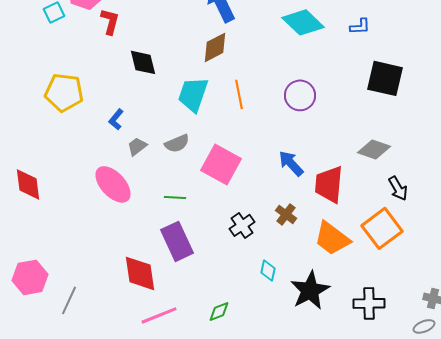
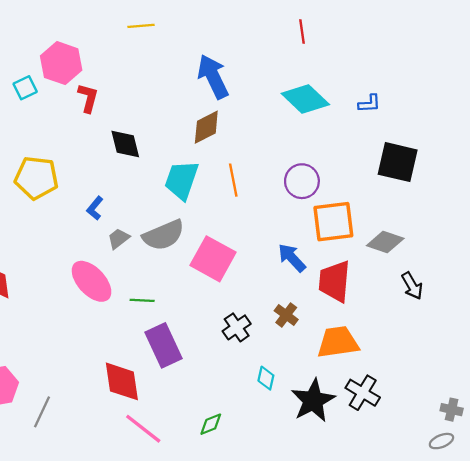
gray semicircle: (177, 143) -> (164, 235), size x1.5
green line: (175, 197) -> (142, 300), moved
orange square: (382, 228) -> (333, 222), moved, turned 30
orange trapezoid: (332, 238) -> (338, 342), turned 135
black cross: (369, 303) -> (363, 393), moved, turned 32
pink line: (159, 315) -> (143, 429), turned 60

